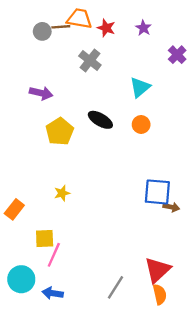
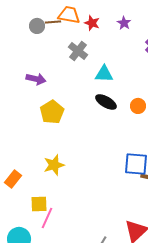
cyan triangle: (140, 87) -> (104, 74), moved, turned 42
black ellipse: (100, 120) -> (106, 102), moved
orange circle: (141, 124) -> (138, 106), moved
yellow star: (62, 193) -> (54, 165), size x1.5

